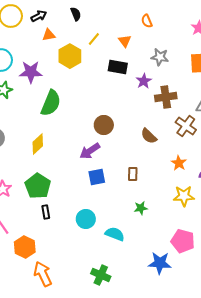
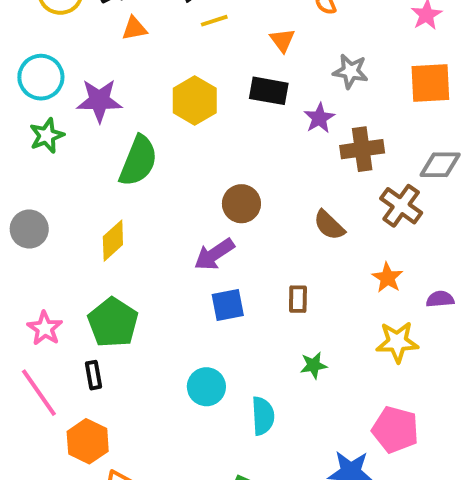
yellow line: (94, 39) -> (214, 21), moved, turned 32
yellow hexagon: (70, 56) -> (195, 101), moved
black rectangle: (46, 212) -> (93, 375), moved
cyan semicircle: (115, 234) -> (263, 416), turned 66

